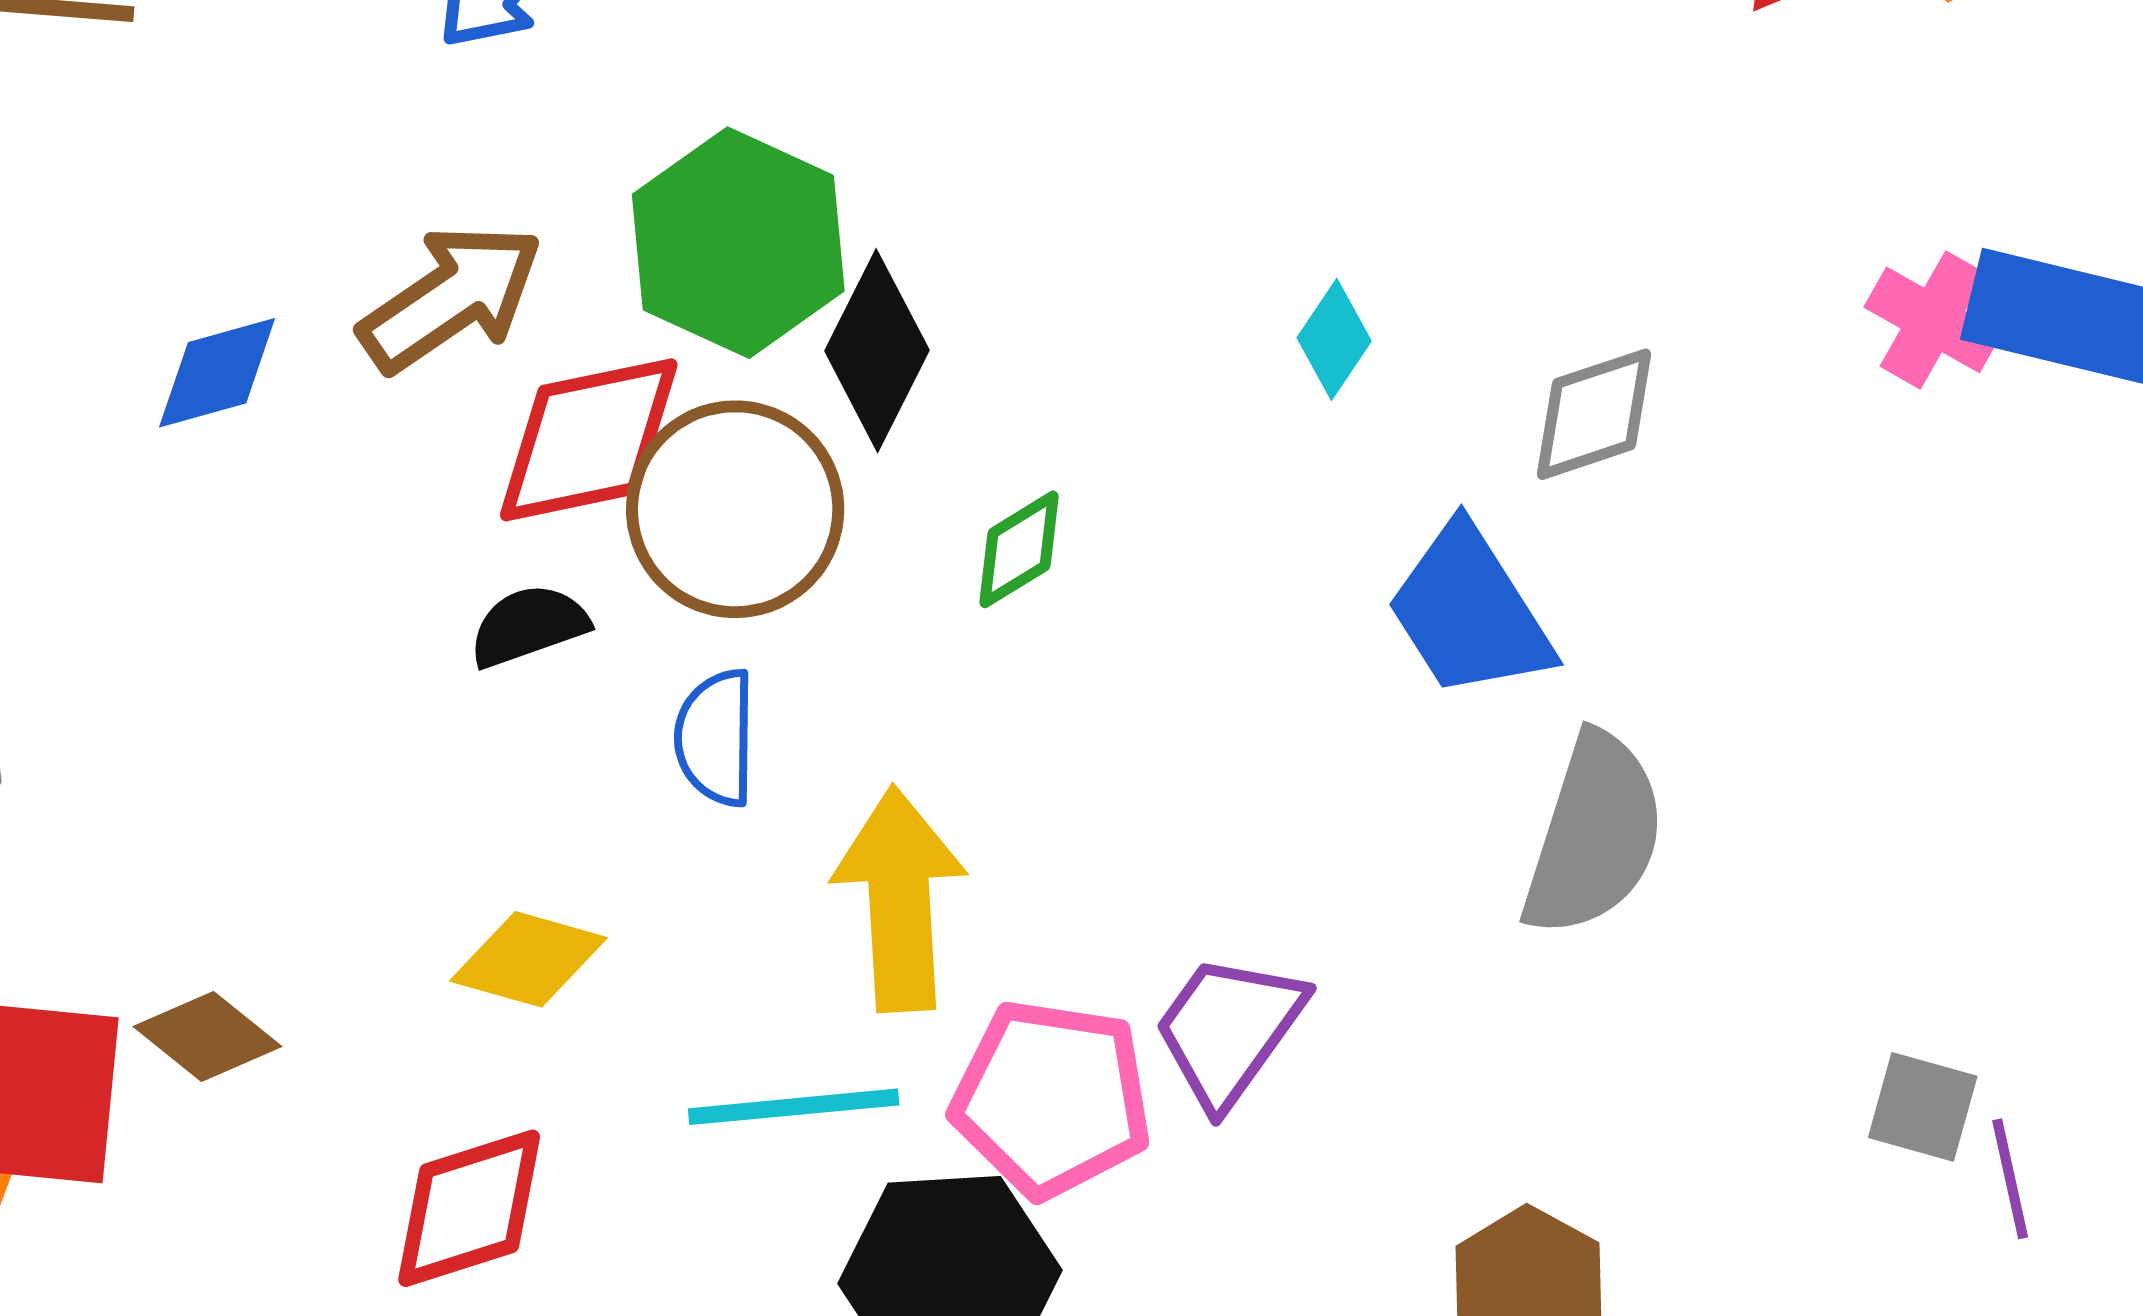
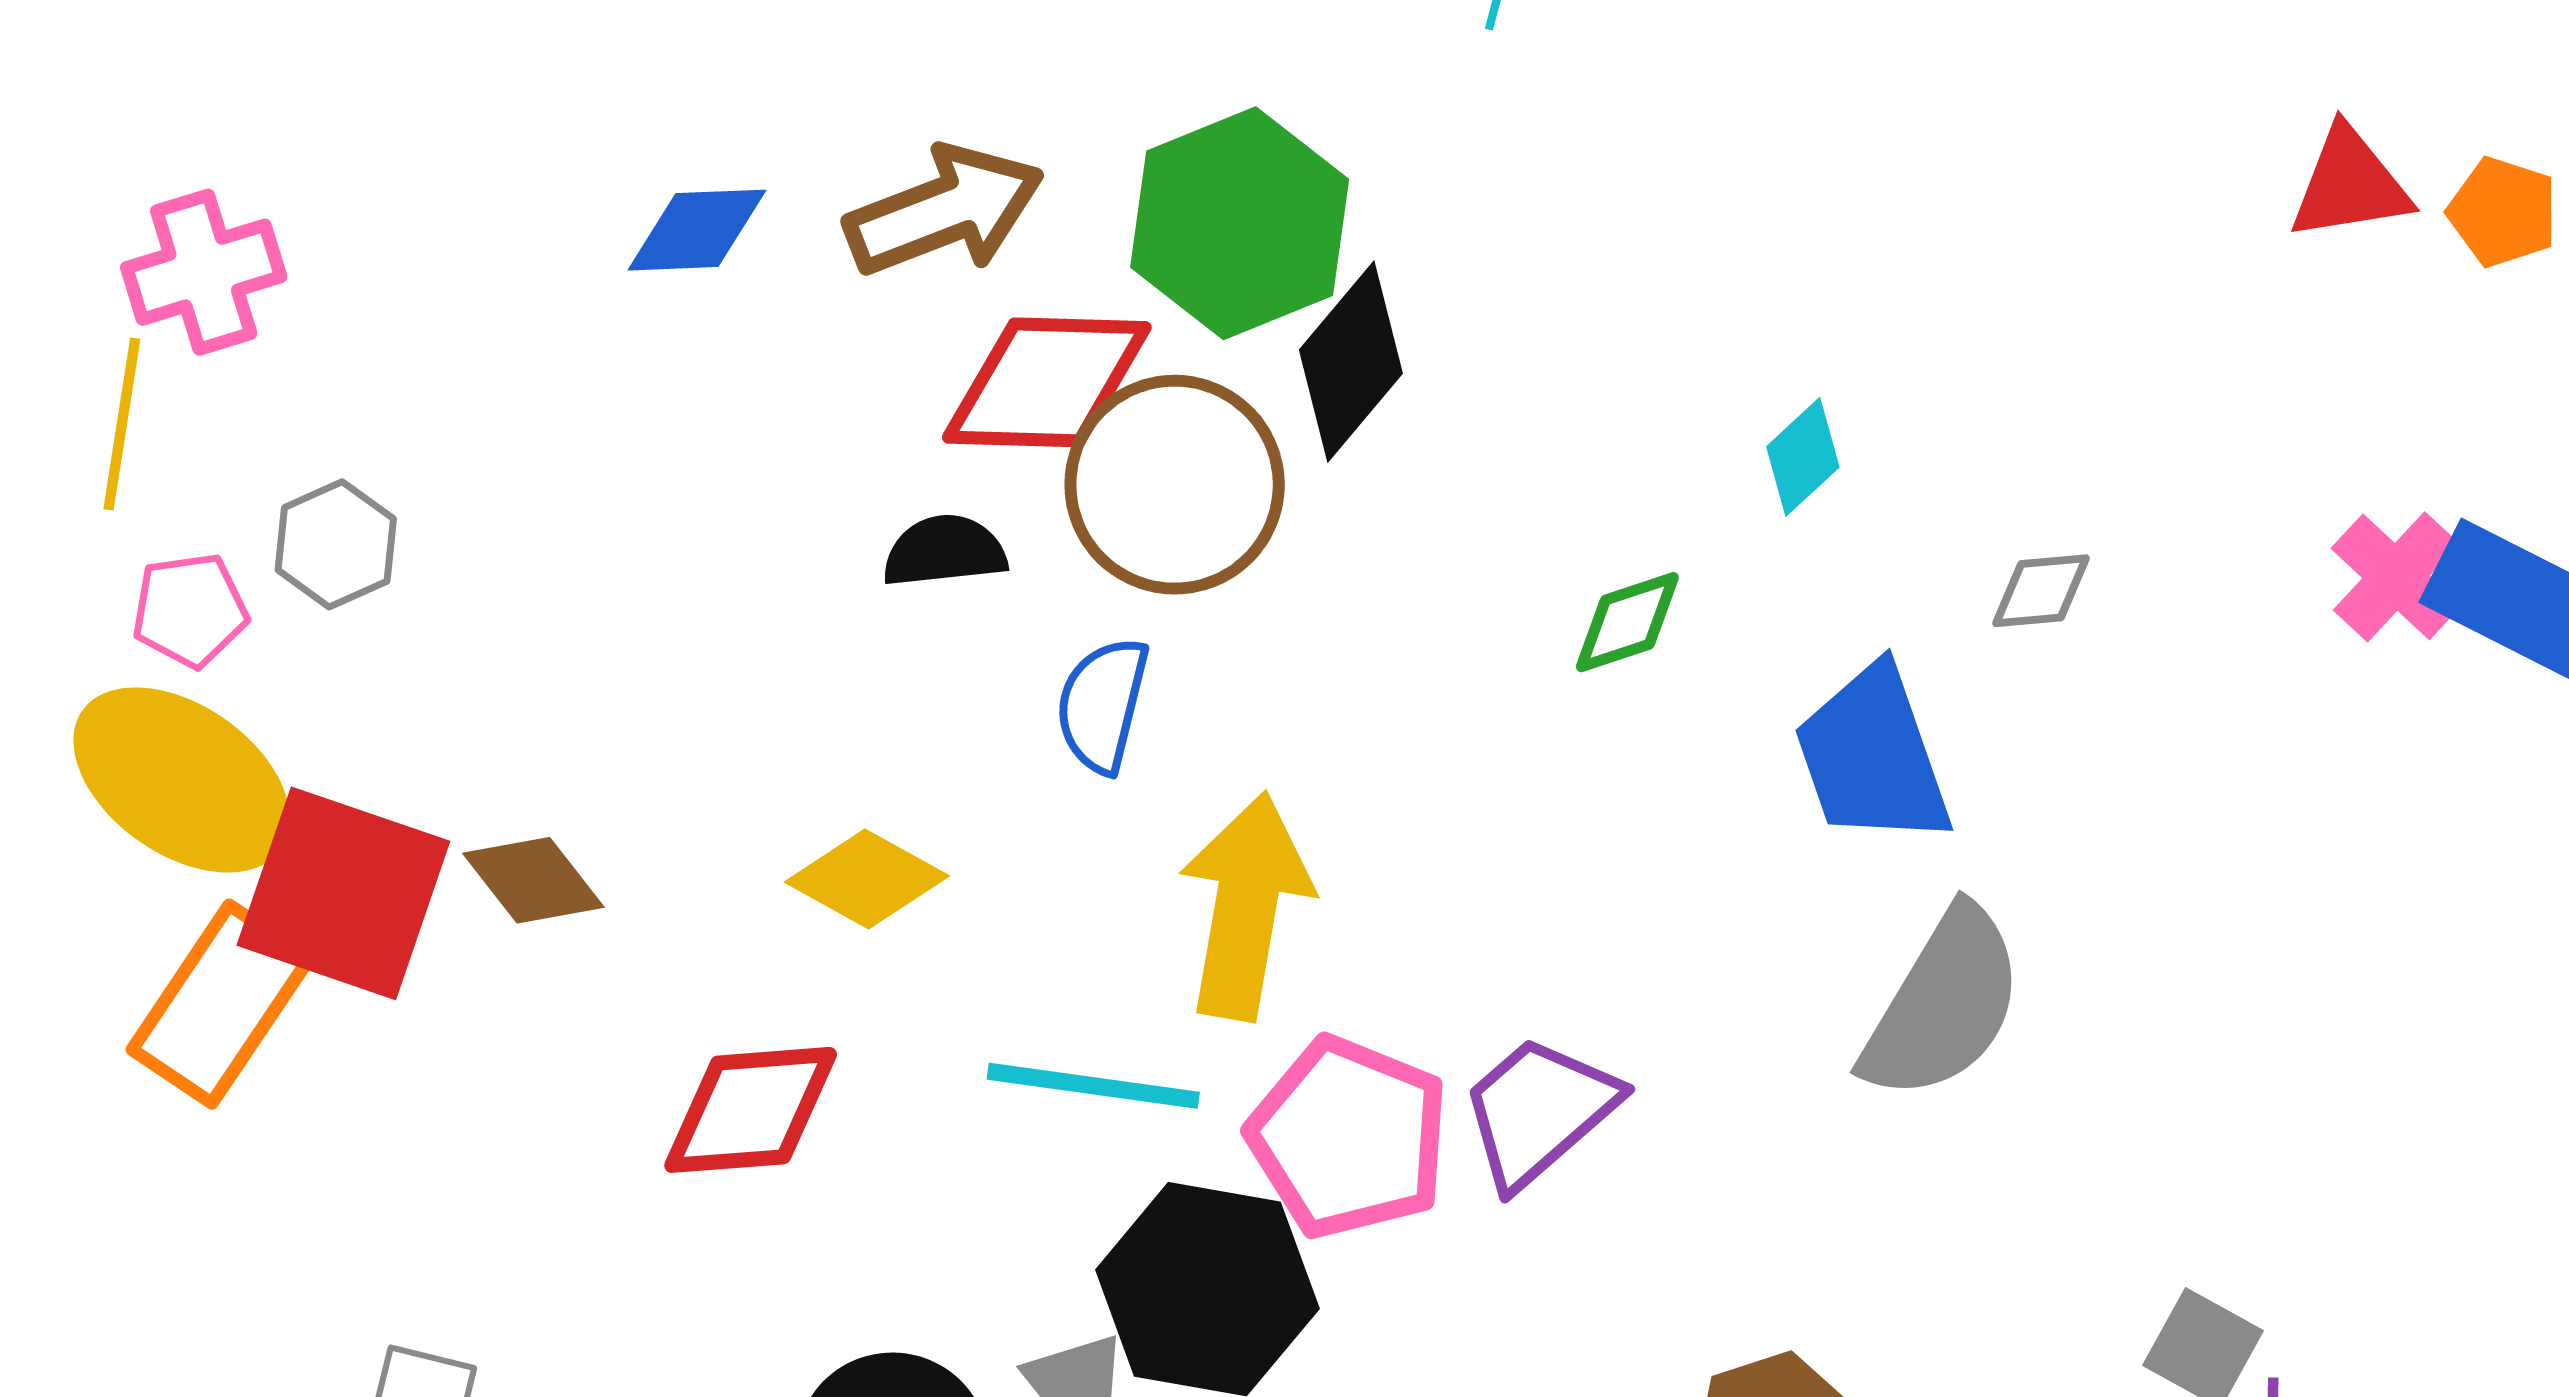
gray diamond: (1594, 414) -> (2041, 591), size x0.7
green diamond: (1019, 549) -> (1627, 622), moved

